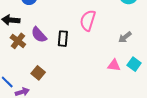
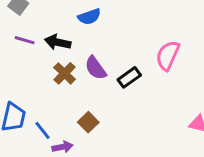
black rectangle: (63, 39) -> (129, 77), turned 42

